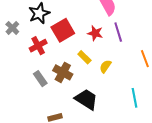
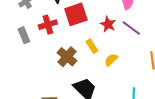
purple line: (118, 32) -> (131, 28), turned -48
gray rectangle: (40, 79) -> (24, 35), moved

